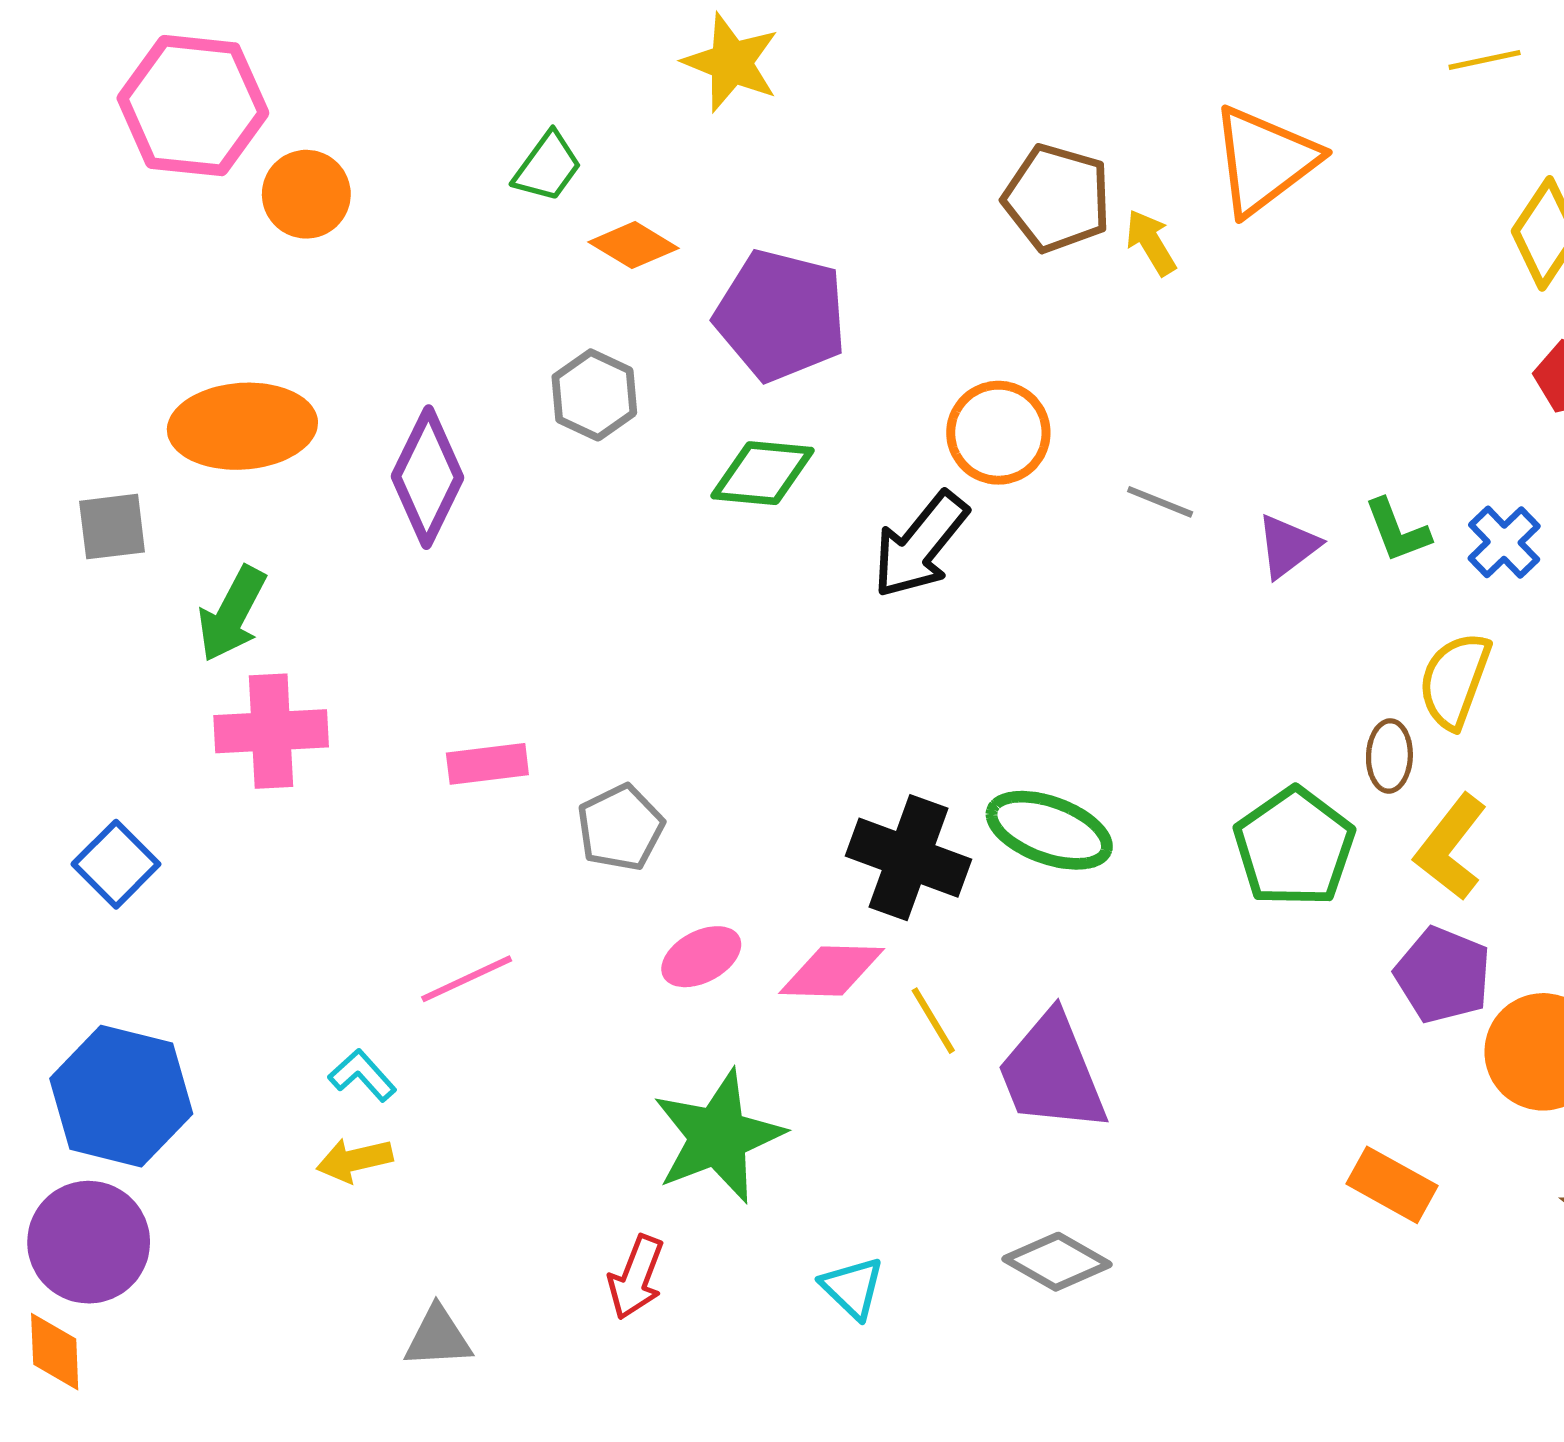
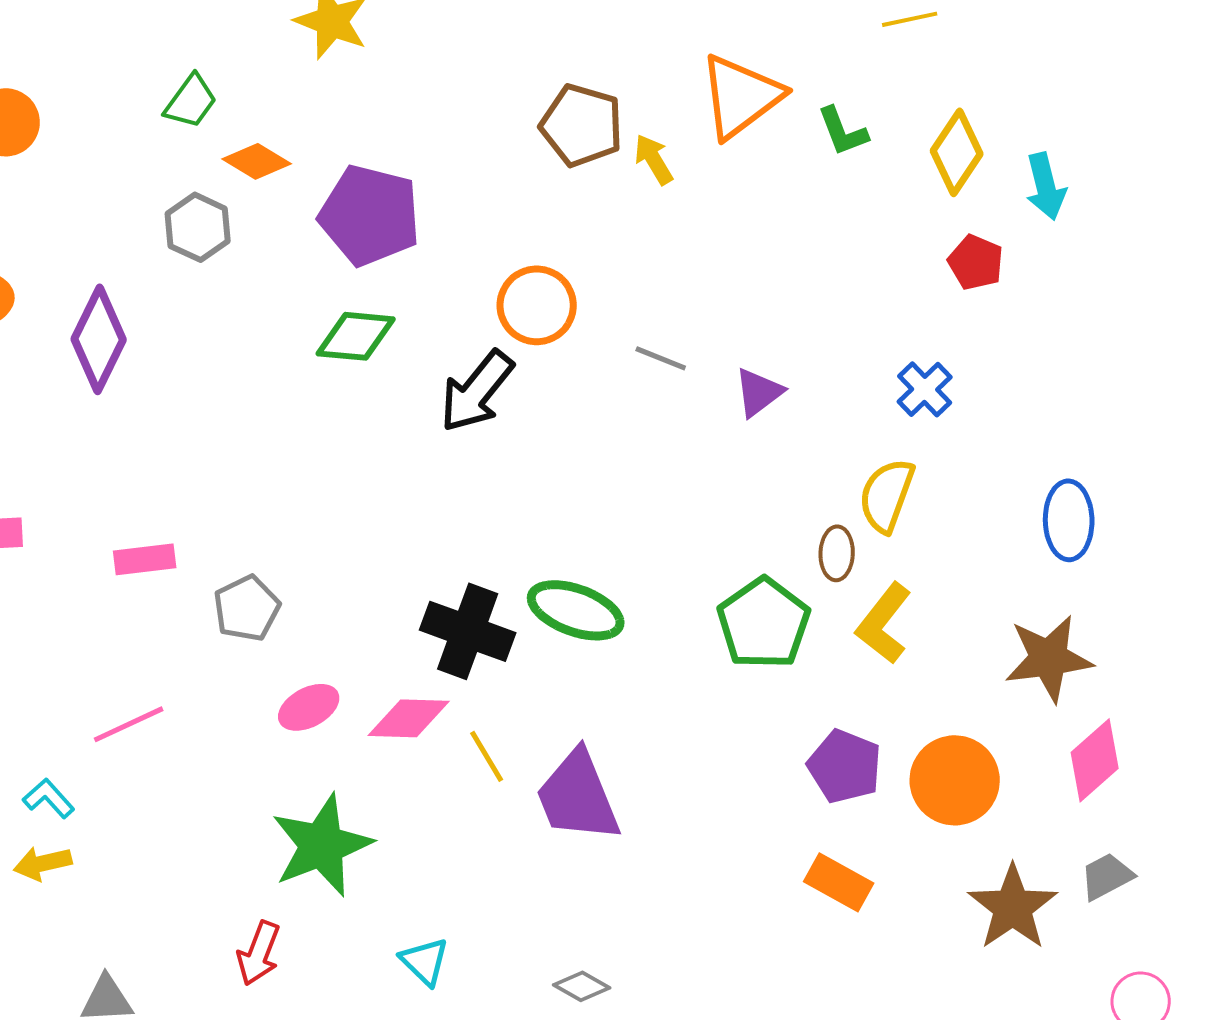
gray hexagon: (594, 395) -> (198, 227), moved
green L-shape: (1397, 530) -> (843, 131), moved
purple pentagon: (1443, 975) -> (845, 766), moved
gray diamond: (1057, 1262) -> (582, 986), moved, size x0.7

